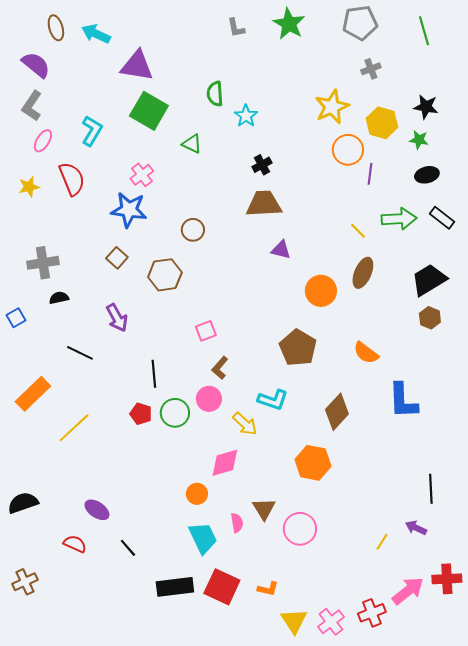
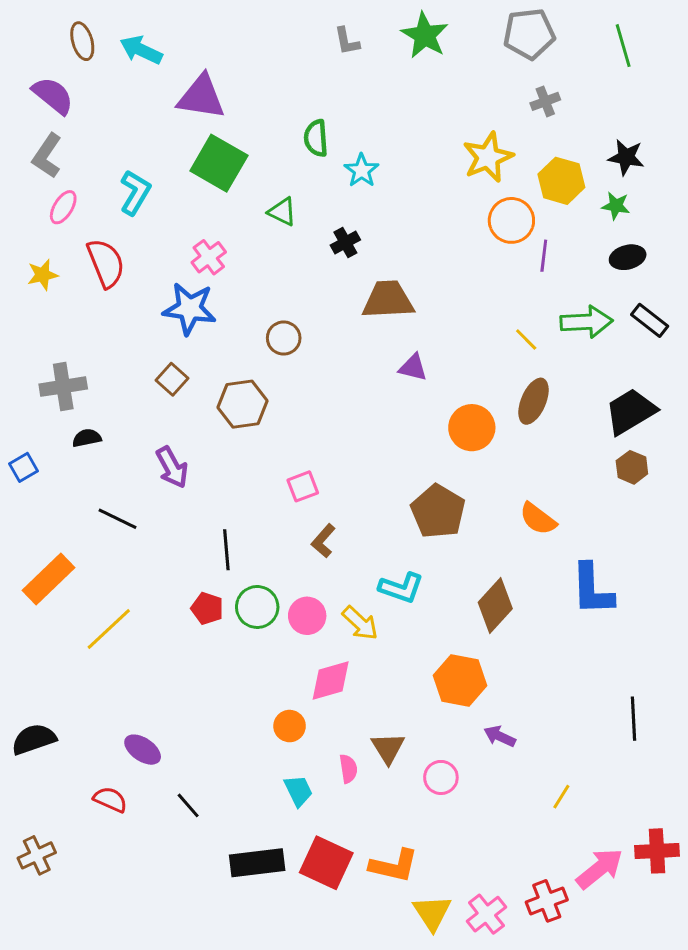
black cross: (262, 165) -> (345, 242), moved
pink circle: (209, 399) -> (307, 616), moved
purple arrow: (416, 528) -> (500, 736), moved
pink circle: (300, 529) -> (441, 777), size x0.7
cyan trapezoid: (203, 538) -> (298, 791), size x0.7
orange L-shape: (268, 589) -> (394, 866), size x1.6

